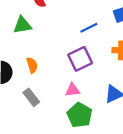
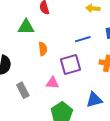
orange semicircle: (32, 65) -> (43, 49), moved
pink triangle: (72, 90) -> (52, 83), moved

